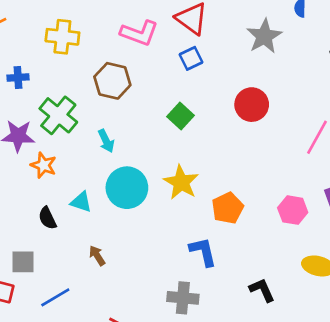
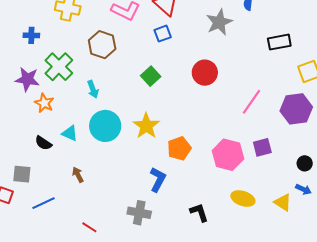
pink hexagon: (293, 210) -> (228, 155), size x1.4
black semicircle: (47, 218) -> (43, 143), turned -36
blue L-shape: (203, 252) -> (158, 179), turned 35

